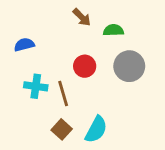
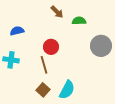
red circle: (85, 66) -> (51, 47), moved
gray circle: (129, 66) -> (101, 46), moved
cyan cross: (36, 86) -> (11, 60), moved

